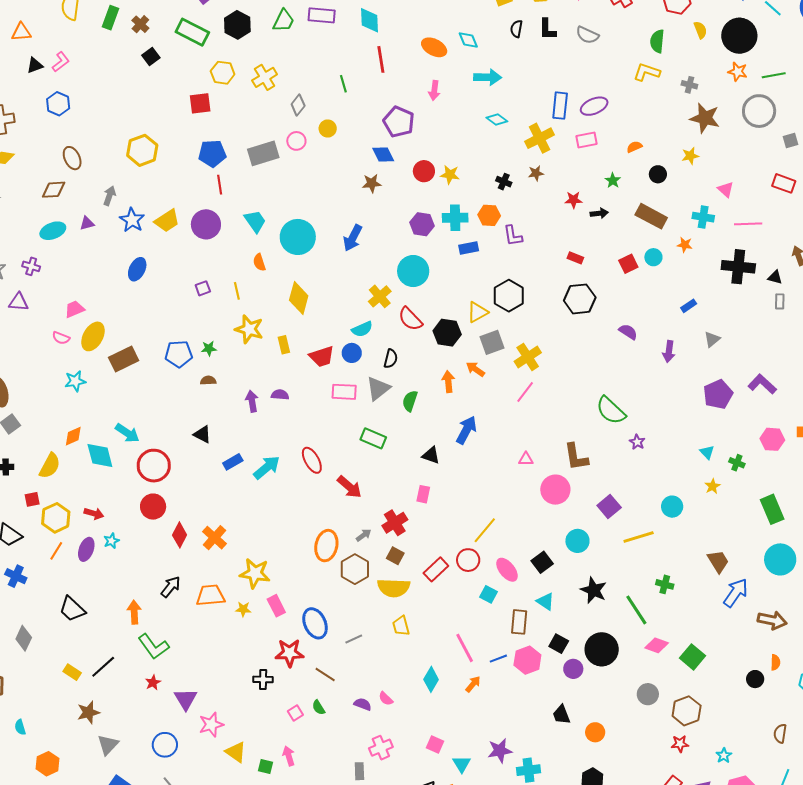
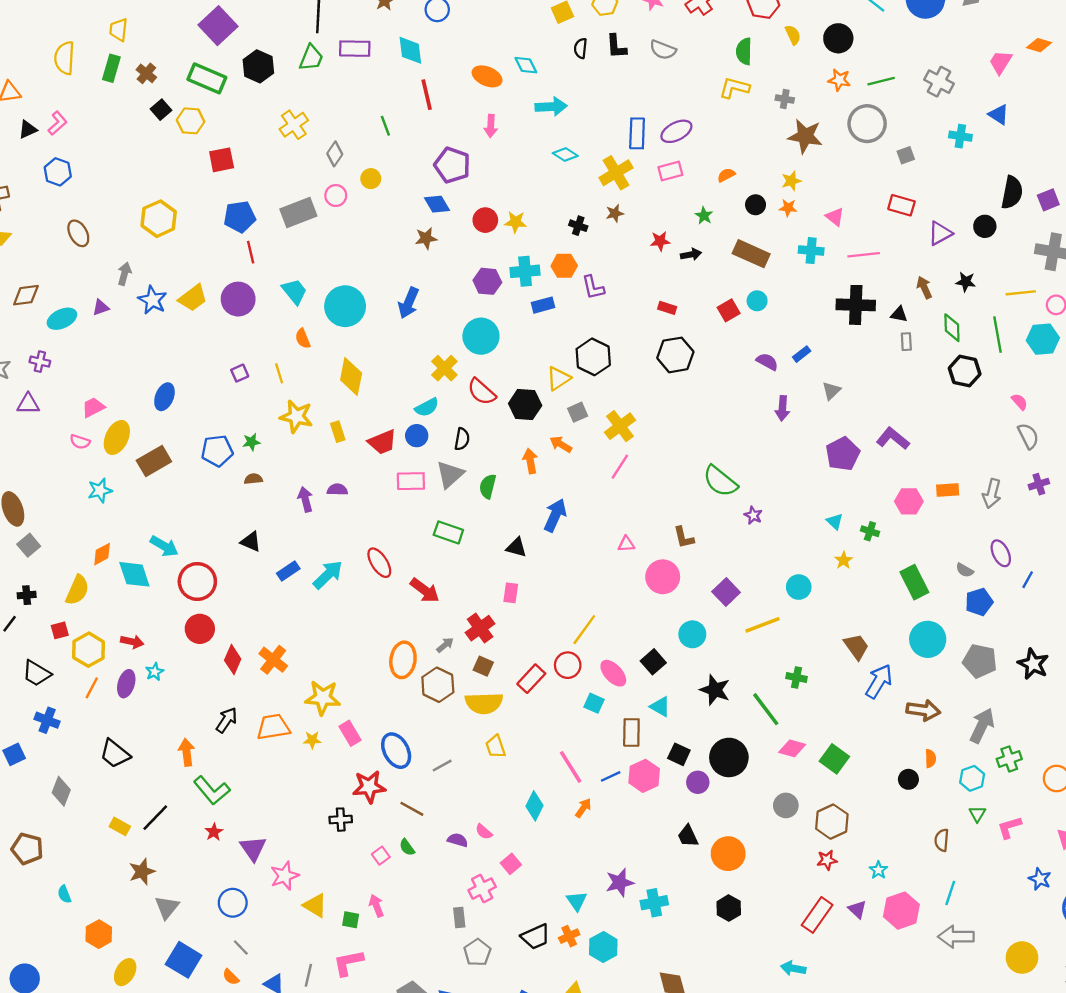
black circle: (739, 36) -> (838, 38), size x0.7
yellow hexagon: (223, 73) -> (191, 121), moved
brown diamond: (54, 190) -> (26, 295), moved
orange star: (685, 245) -> (788, 208), moved
blue ellipse: (137, 269) -> (164, 397), moved
purple semicircle: (628, 332) -> (767, 362), moved
gray square: (492, 342) -> (578, 412), size x0.7
brown L-shape: (576, 457) -> (684, 537), size x0.7
orange circle: (595, 732) -> (728, 854), size x1.5
pink square: (435, 744) -> (511, 864), moved, turned 30

